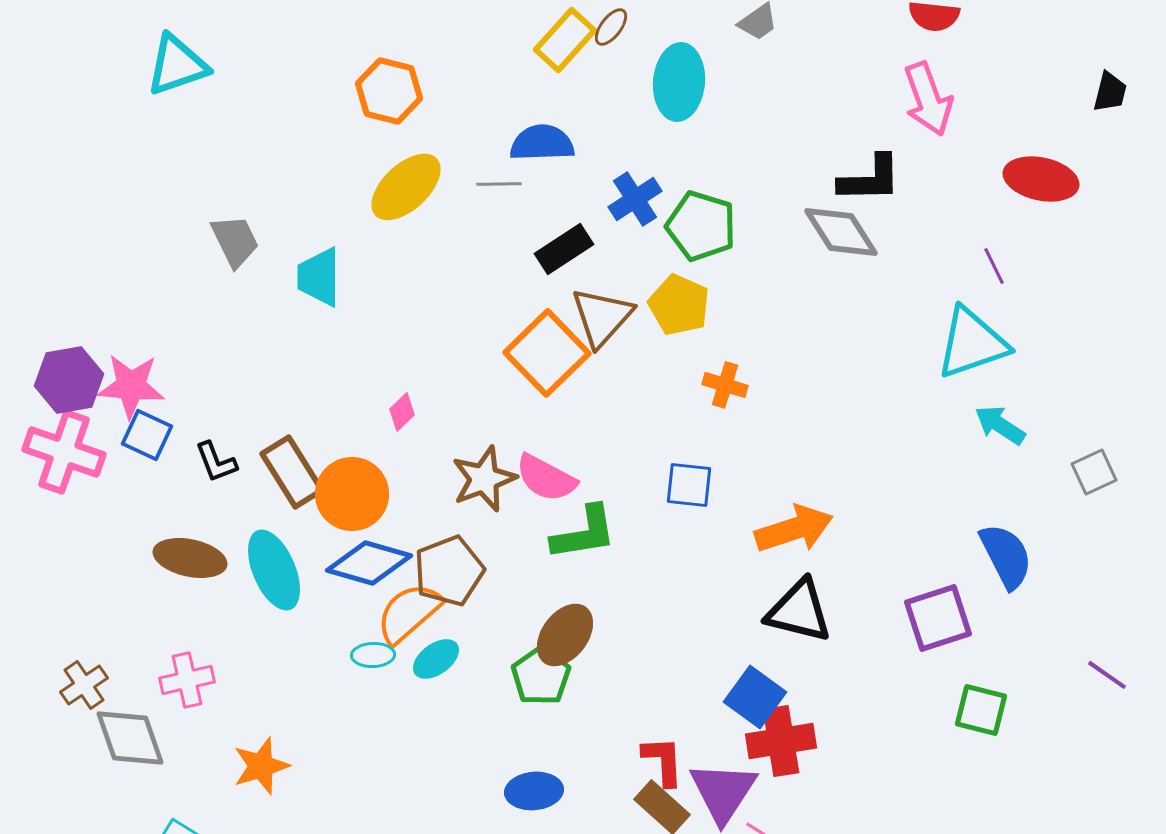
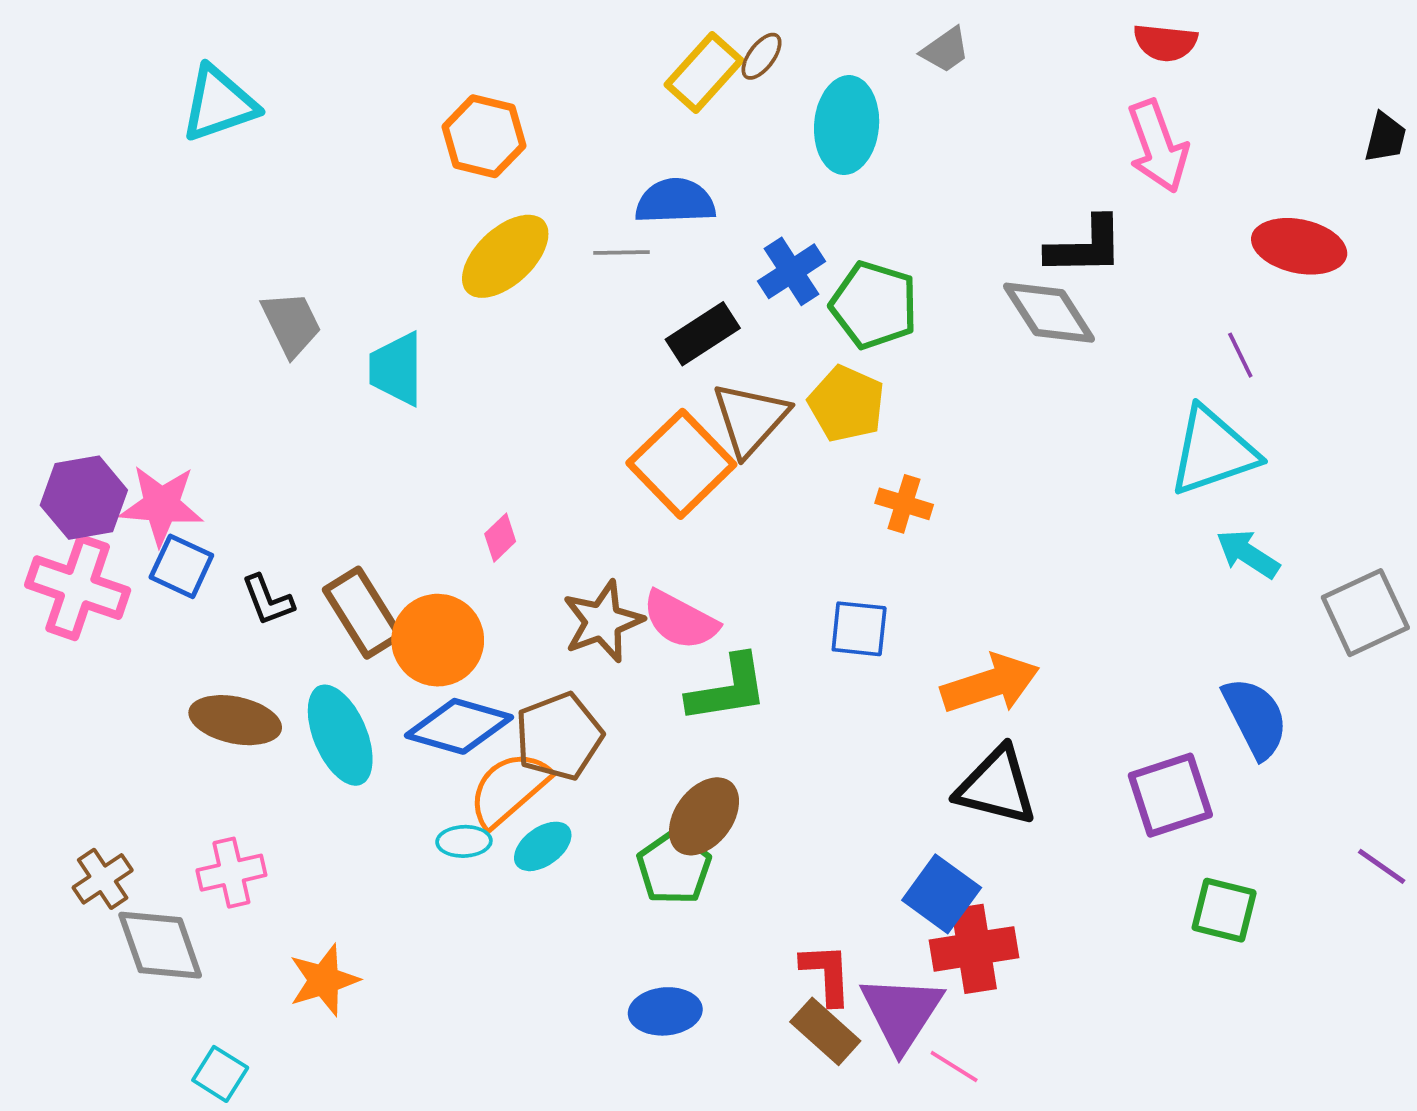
gray square: (1094, 472) -> (1365, 613), size x1.5

